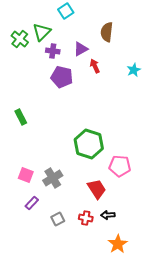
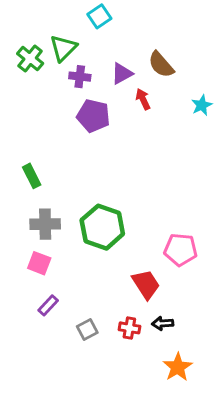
brown semicircle: (107, 32) -> (161, 65), moved, turned -48
green hexagon: (89, 144) -> (102, 227), moved
gray cross: (53, 178) -> (45, 224), moved, turned 30

